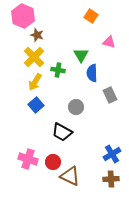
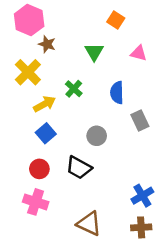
green triangle: (81, 55) -> (94, 52), moved
yellow cross: (34, 57) -> (28, 72), moved
green cross: (58, 70) -> (74, 89), turned 32
yellow arrow: (35, 82) -> (44, 104), turned -150
red circle: (53, 162) -> (39, 169), moved

